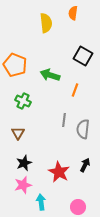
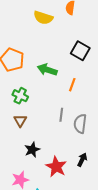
yellow semicircle: (46, 23) -> (43, 18), turned 114
brown triangle: (18, 133) -> (20, 121), moved
black star: (24, 163) -> (32, 150), moved

